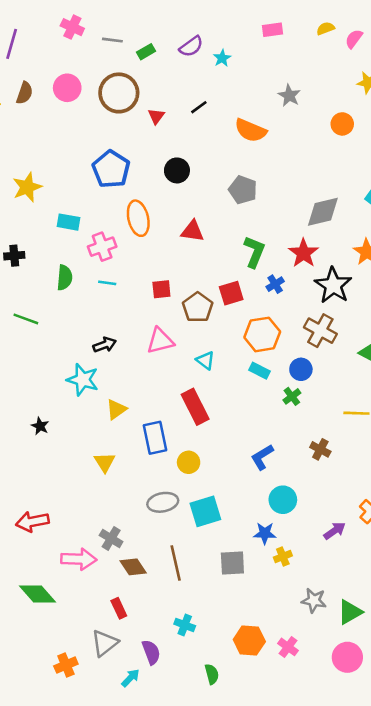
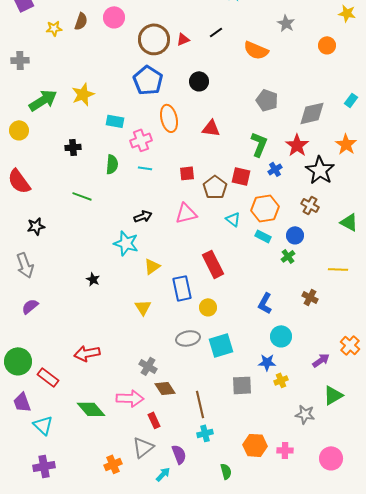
brown circle: (119, 93) -> (154, 39), moved
red triangle: (156, 116) -> (183, 39), turned 32
gray pentagon: (243, 190) -> (267, 100), moved
red square: (231, 293) -> (241, 176), turned 30
brown cross: (320, 331) -> (310, 205), size x0.7
cyan triangle: (205, 360) -> (233, 219), moved
blue L-shape: (262, 457) -> (265, 303), turned -30
pink arrow: (79, 559) -> (130, 398), moved
brown line: (176, 563) -> (200, 404), moved
green triangle: (350, 612) -> (333, 395), moved
cyan cross: (185, 625) -> (205, 433), turned -35
pink cross: (288, 647) -> (285, 450), turned -35

